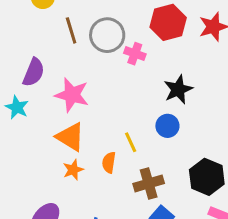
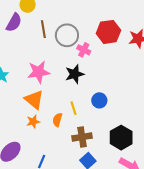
purple semicircle: (34, 72) -> (14, 23), moved
black star: (178, 89) -> (75, 74), moved
pink star: (72, 95) -> (39, 72), turned -30

